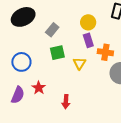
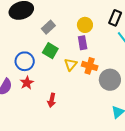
orange cross: (105, 52) -> (90, 66), moved
green square: (57, 53) -> (50, 51), turned 35
blue circle: (21, 62) -> (25, 61), moved

